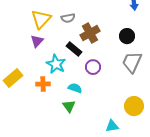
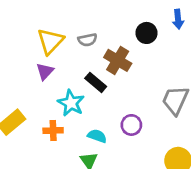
brown cross: (90, 33) -> (118, 60), turned -30
black circle: (127, 36) -> (146, 33), moved
purple circle: (93, 67) -> (131, 125), moved

